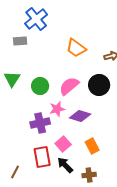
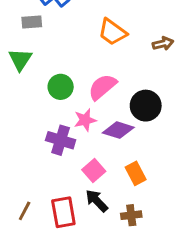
green triangle: (12, 79) -> (20, 59), moved
black circle: (99, 85) -> (146, 106), moved
purple cross: (40, 123) -> (61, 140), turned 30
red rectangle: (42, 157) -> (63, 212), moved

